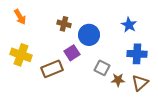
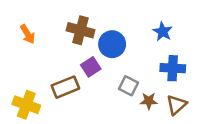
orange arrow: (20, 17) -> (28, 34), moved
brown cross: (64, 24) -> (81, 30), size x1.5
yellow cross: (21, 55) -> (26, 105), moved

